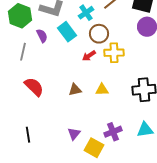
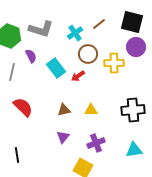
cyan rectangle: (67, 32) -> (56, 68), moved
yellow cross: (114, 53) -> (114, 63), moved
purple cross: (113, 132) -> (96, 143), moved
purple triangle: (74, 134) -> (63, 137), moved

